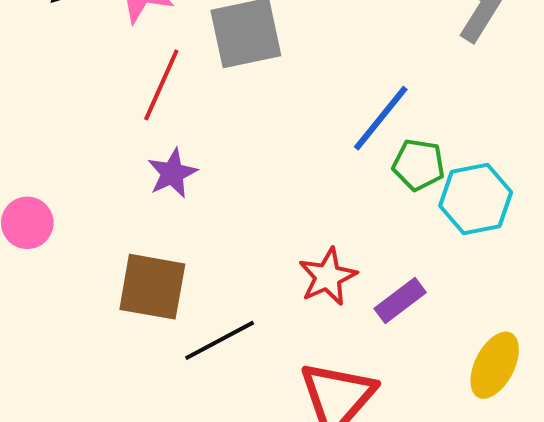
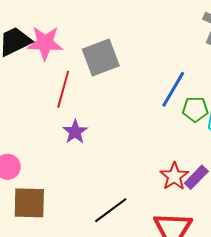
red star: (328, 277) -> (174, 176), moved
brown square: (152, 287) -> (29, 203), moved

